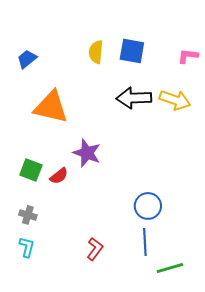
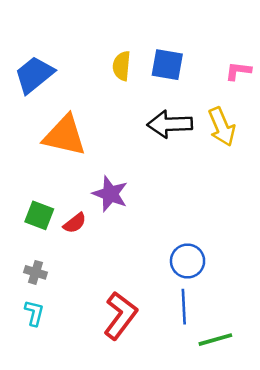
blue trapezoid: (27, 59) -> (34, 75), size x1.6
yellow arrow: (175, 100) -> (222, 127), turned 48
red L-shape: (95, 249) -> (120, 315), size x1.6

